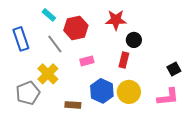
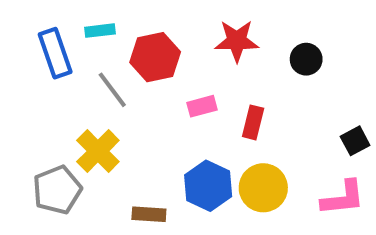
cyan rectangle: (49, 15) -> (100, 31), turned -48
blue rectangle: (21, 39) -> (55, 53), moved
black circle: (134, 40) -> (306, 59), moved
pink rectangle: (87, 61) -> (202, 106), moved

